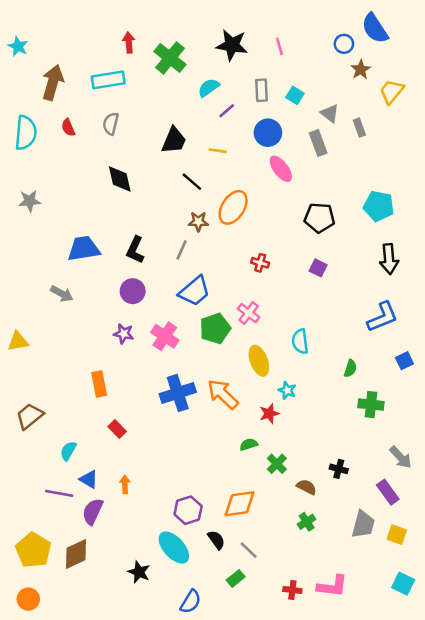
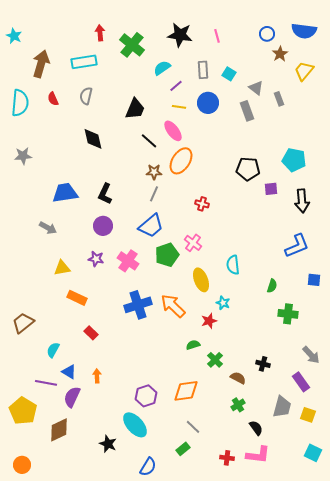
blue semicircle: (375, 28) -> (304, 31), moved, turned -50
yellow line: (218, 151) -> (179, 107), moved
pink ellipse: (281, 169) -> (173, 131), moved
gray line: (182, 250) -> (154, 194), moved
purple square: (318, 268) -> (271, 189), moved, turned -32
yellow triangle: (18, 341) -> (62, 268), moved
blue square: (404, 361) -> (314, 280), turned 32
orange rectangle: (99, 384) -> (77, 298), turned -54
black semicircle: (216, 540) -> (256, 428), moved
yellow pentagon: (33, 550) -> (23, 411), moved

